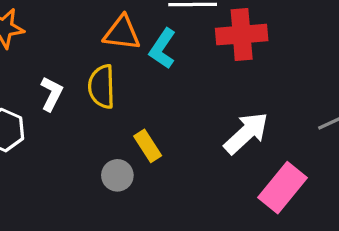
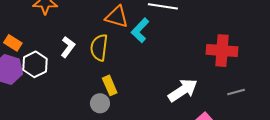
red cross: (242, 35) -> (222, 51), moved
yellow rectangle: (148, 146) -> (110, 85), moved

